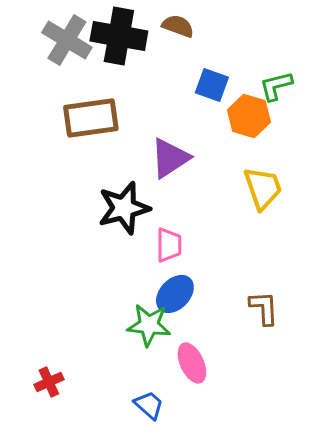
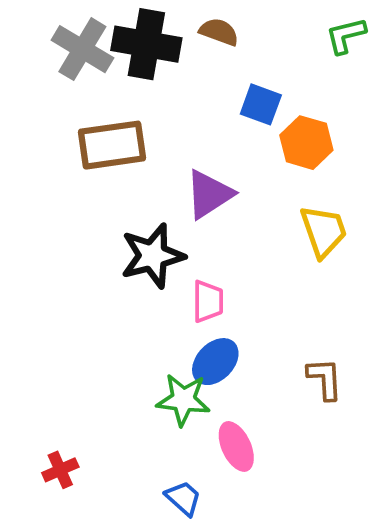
green L-shape: (276, 86) -> (346, 36), moved

